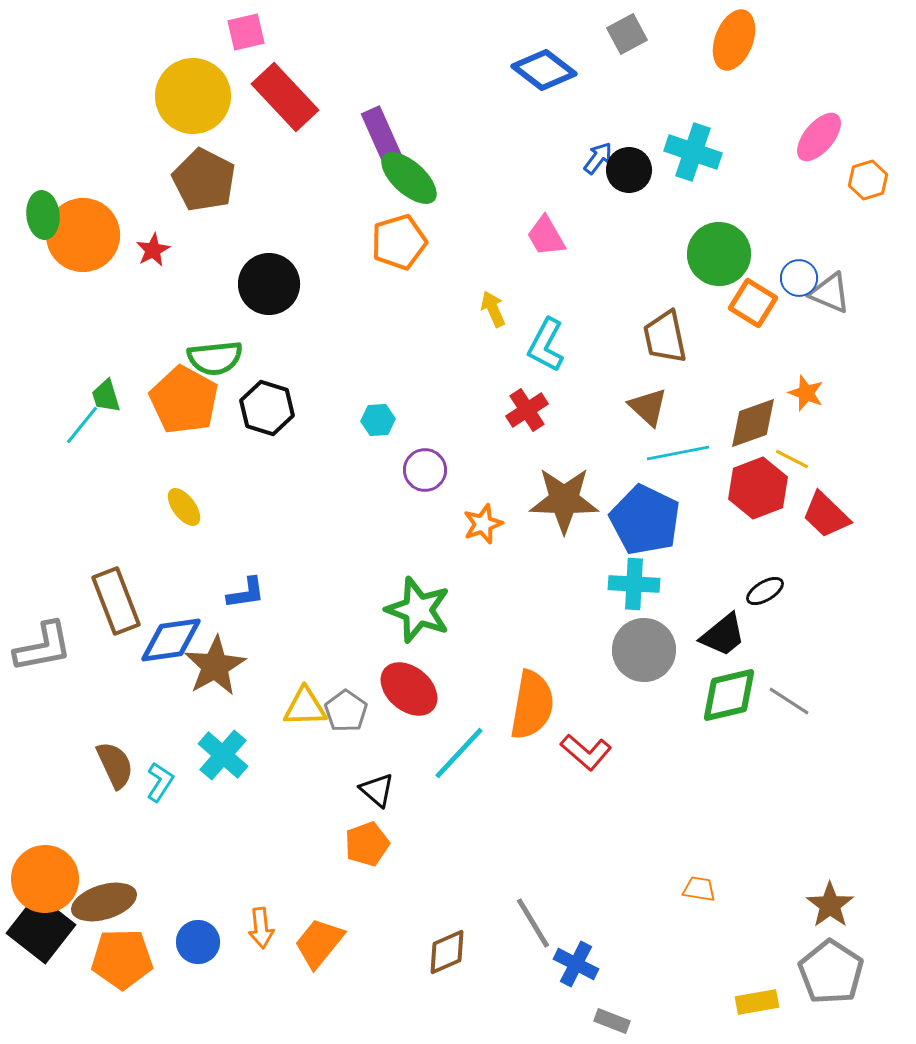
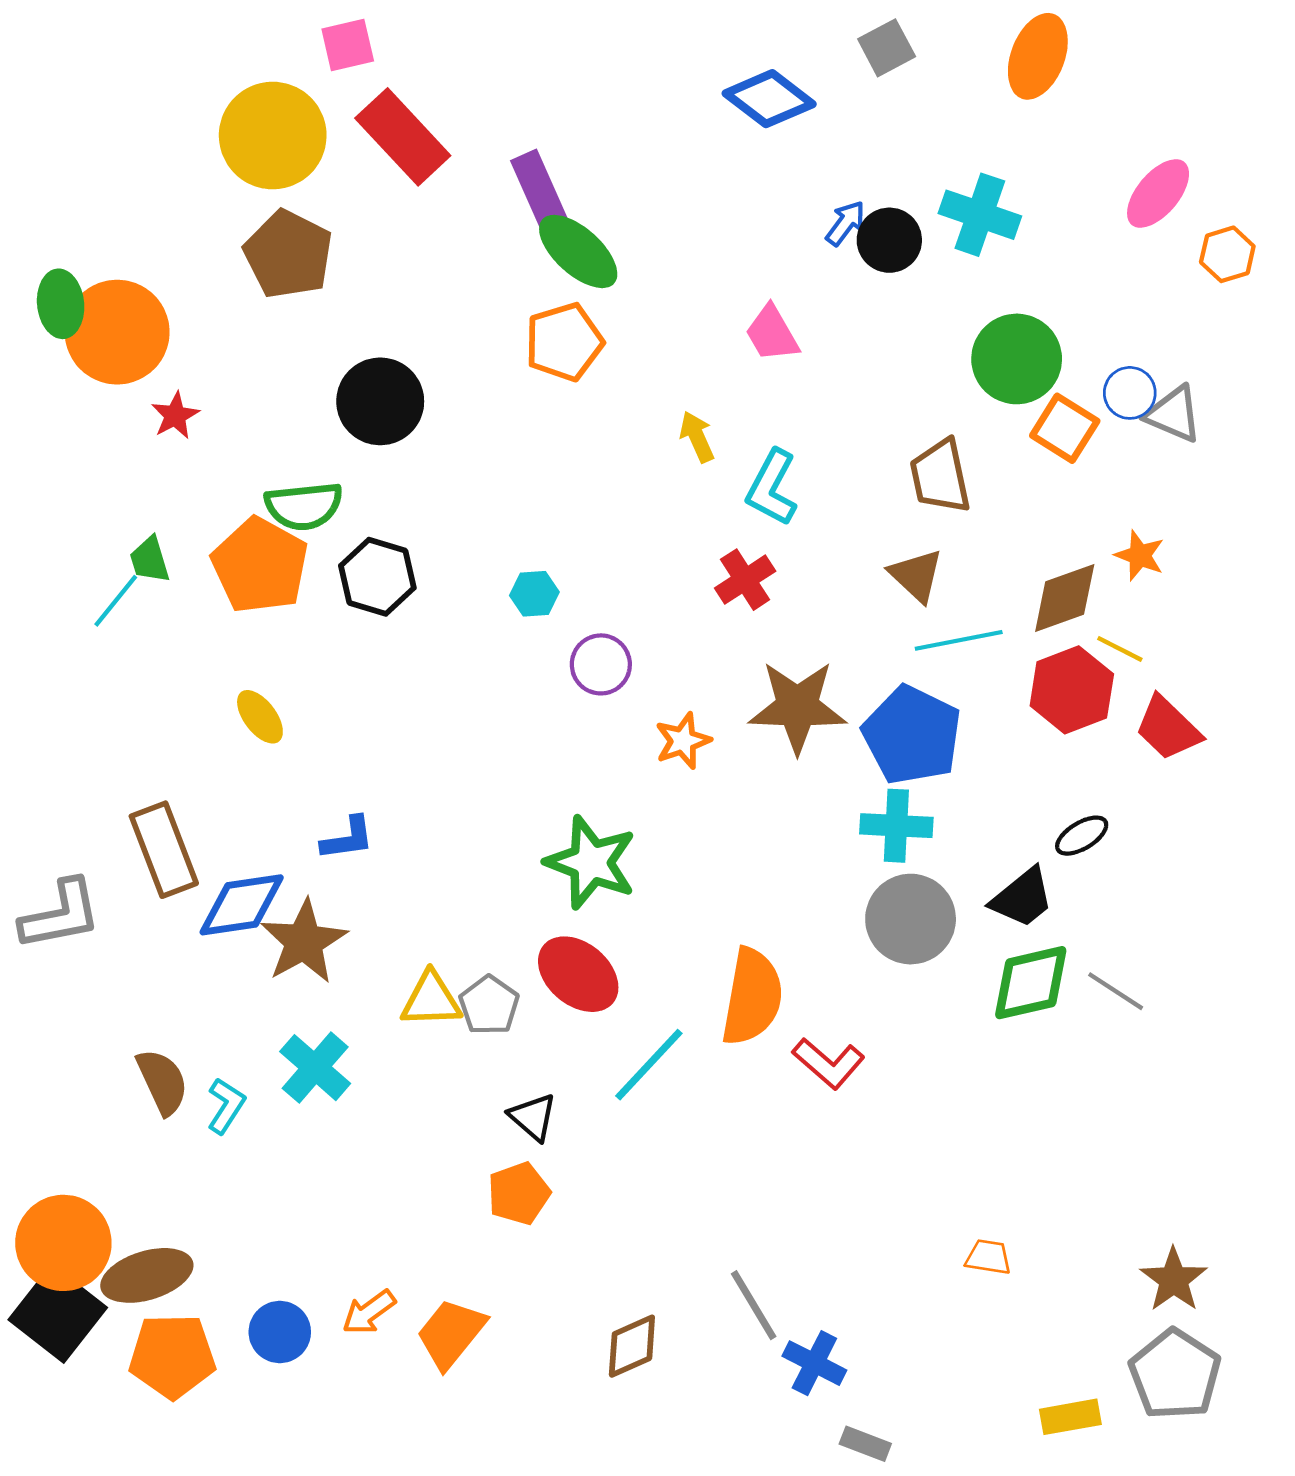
red star: (153, 250) -> (175, 416), moved
orange arrow: (261, 928) -> (369, 1312), turned 60

